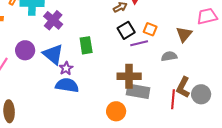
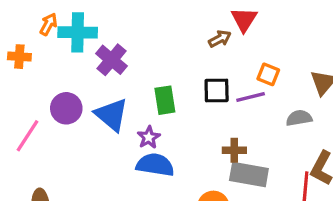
black square: (126, 30) -> (217, 91), moved, turned 30
purple star: (66, 68) -> (149, 137), moved
brown cross: (129, 76) -> (234, 150), size x0.6
blue semicircle: (67, 85) -> (155, 165), moved

